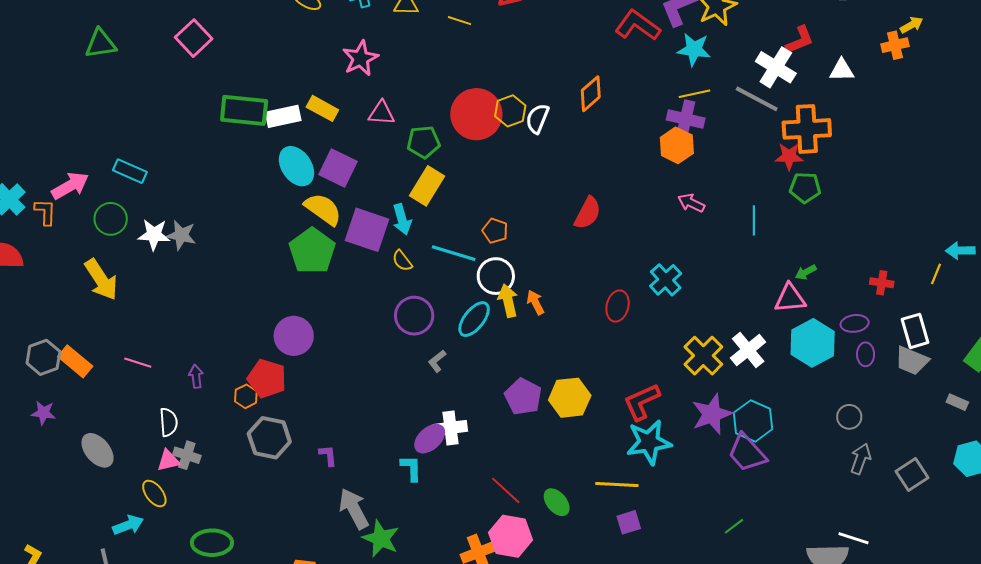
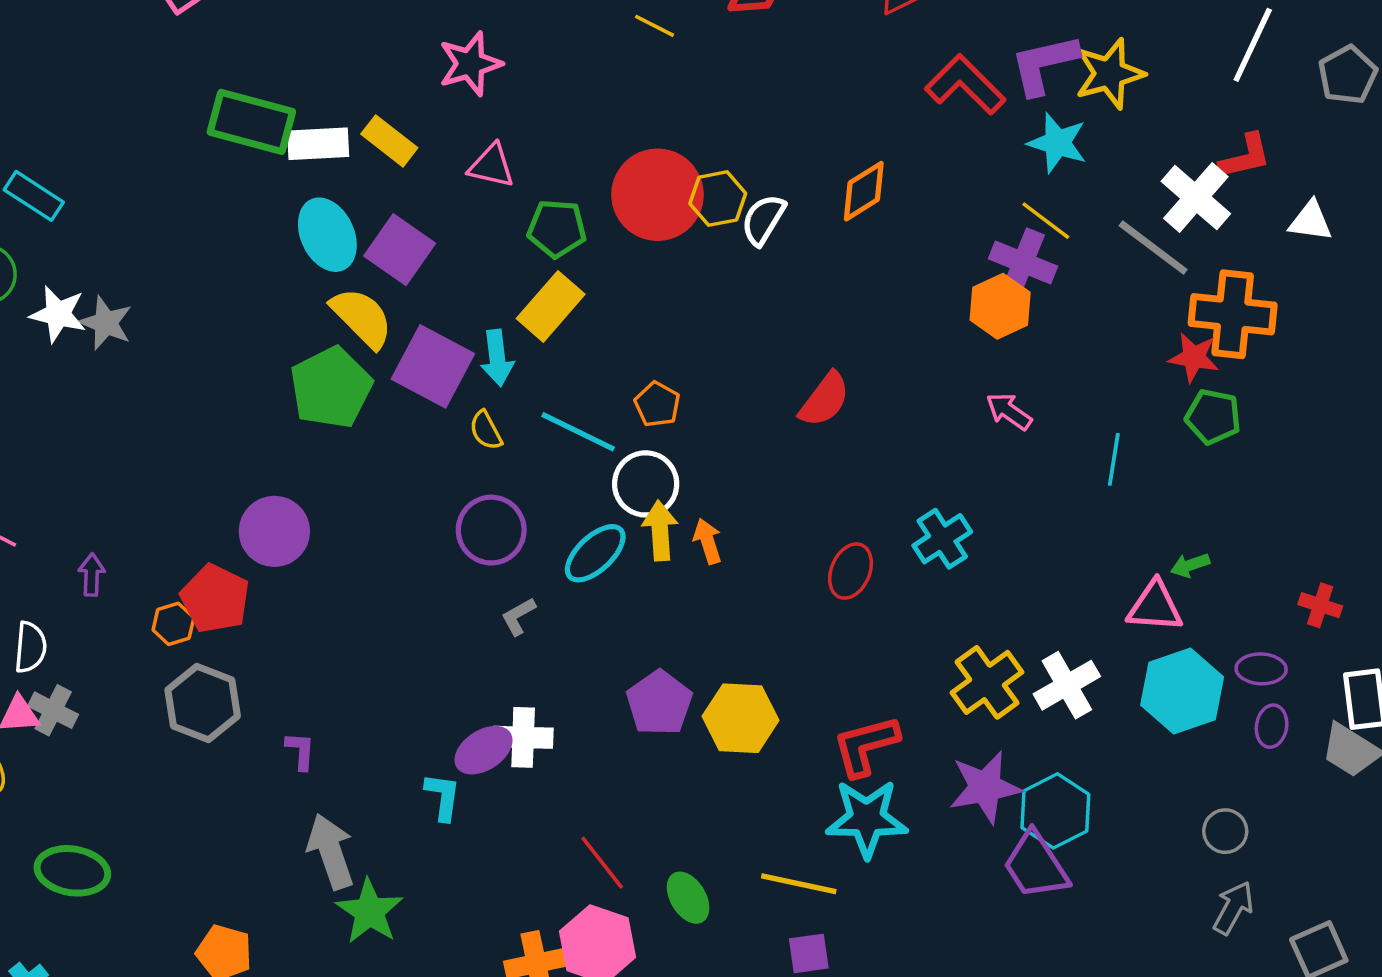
yellow line: (695, 94) -> (1046, 221), turned 40

